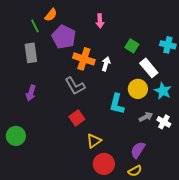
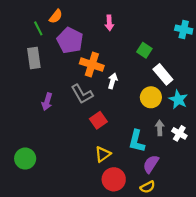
cyan cross: (168, 45) -> (184, 30), moved
white arrow: (106, 64) -> (113, 81), moved
purple arrow: (31, 93) -> (47, 102), moved
cyan L-shape: (117, 104) -> (137, 141), moved
gray arrow: (146, 117) -> (160, 128), turned -64
red square: (77, 118) -> (98, 120), moved
green circle: (16, 136) -> (25, 159), moved

